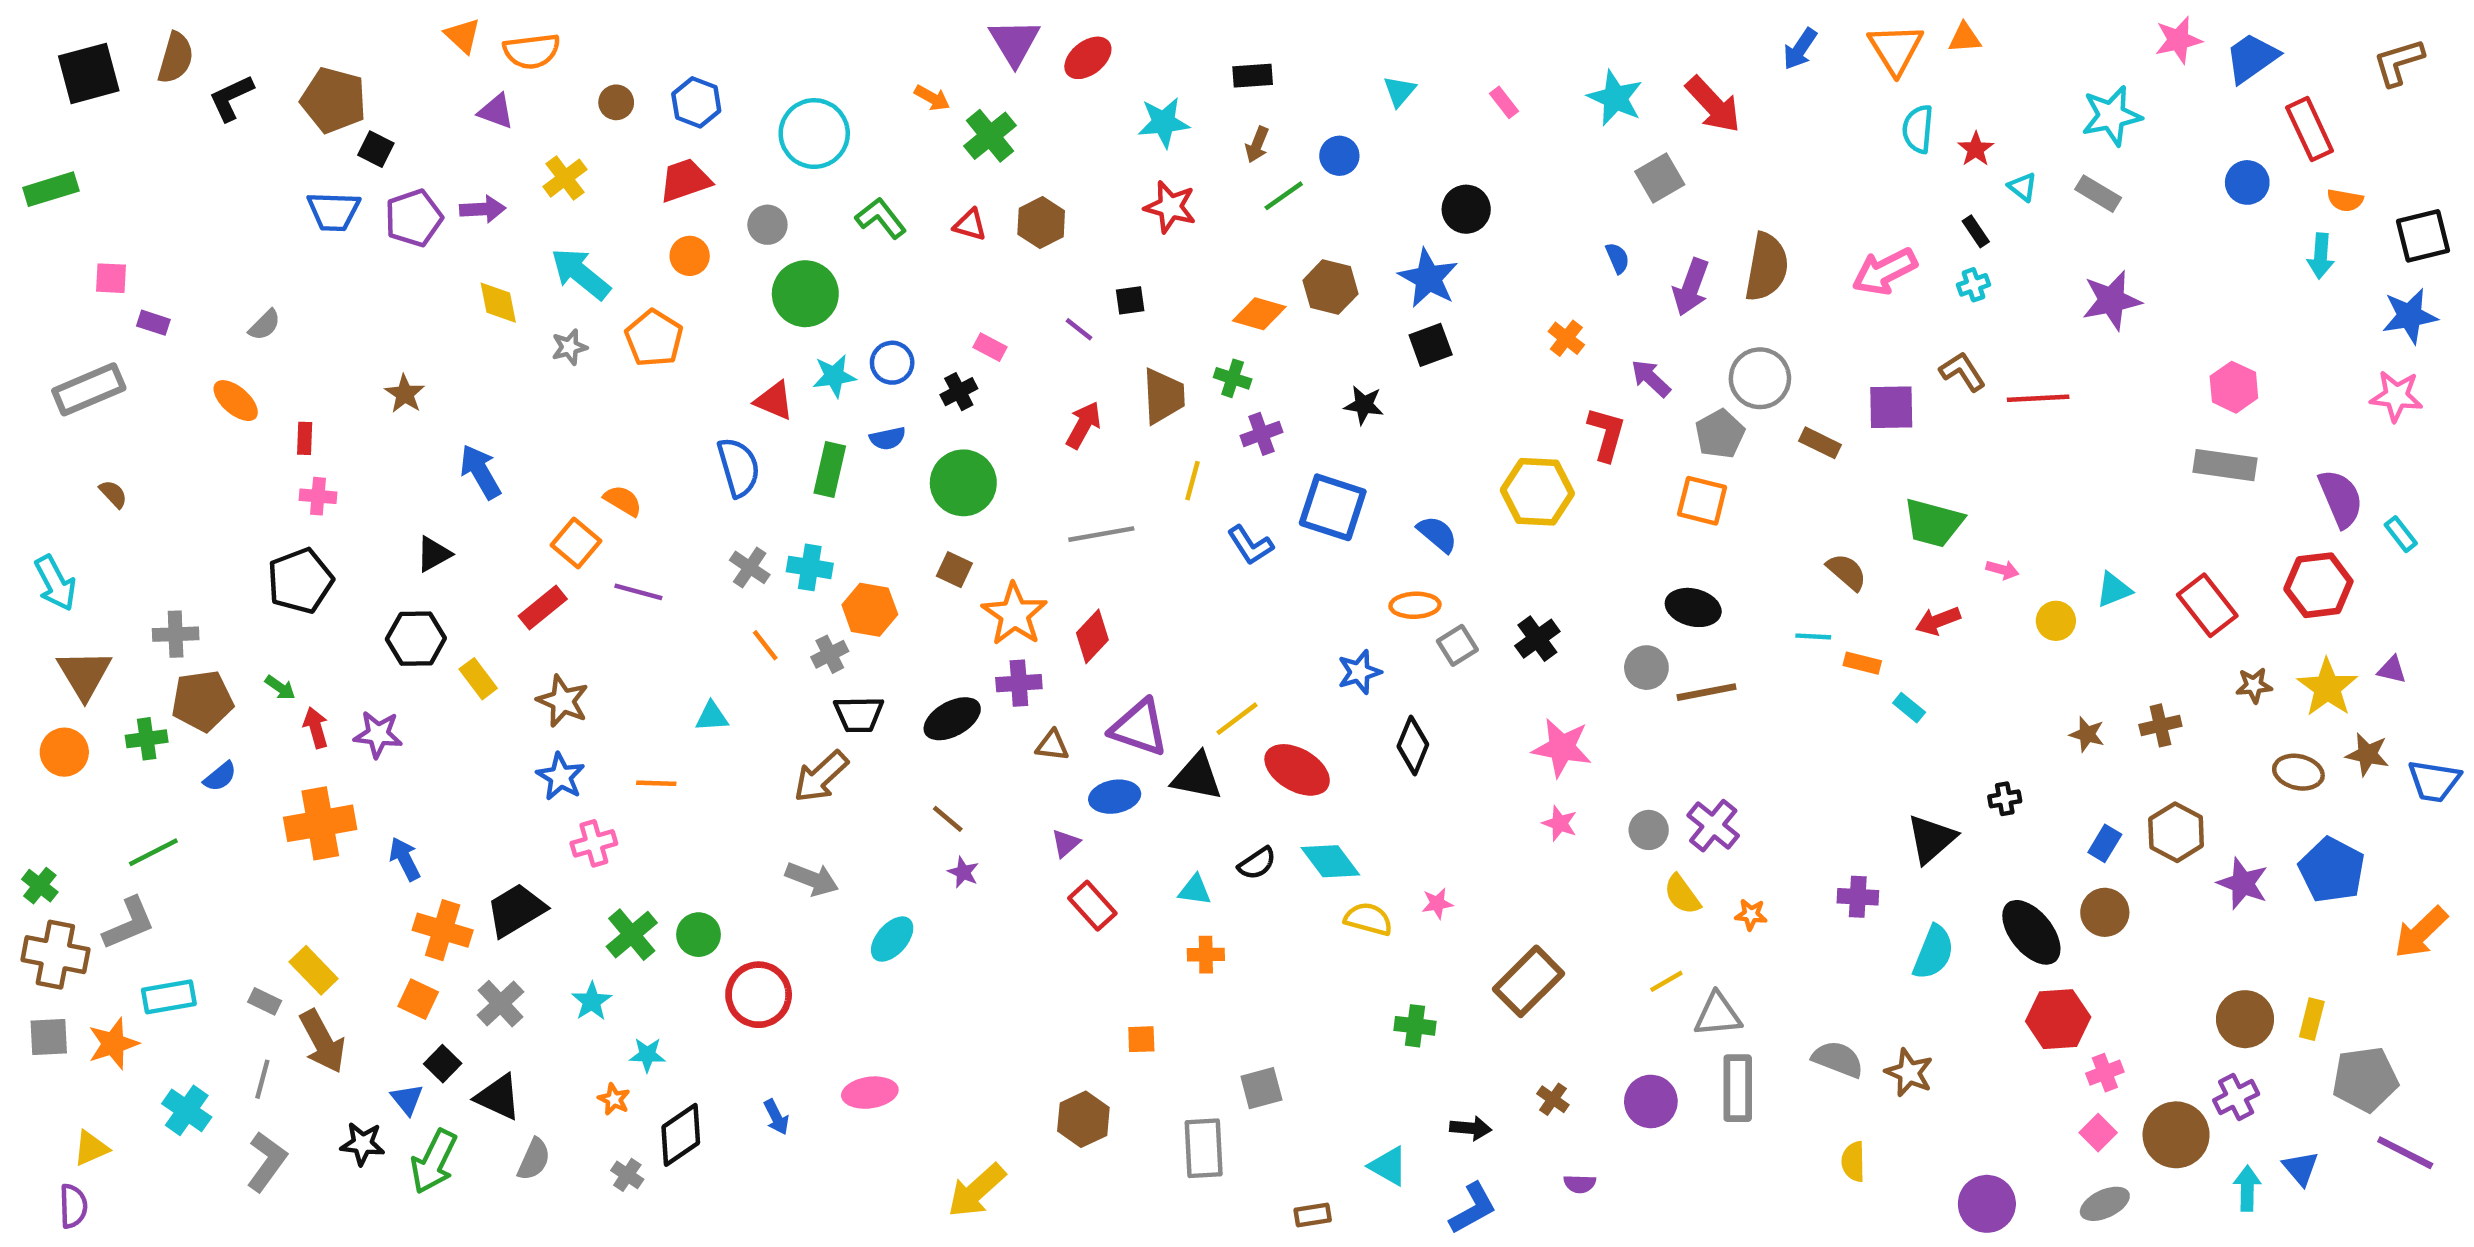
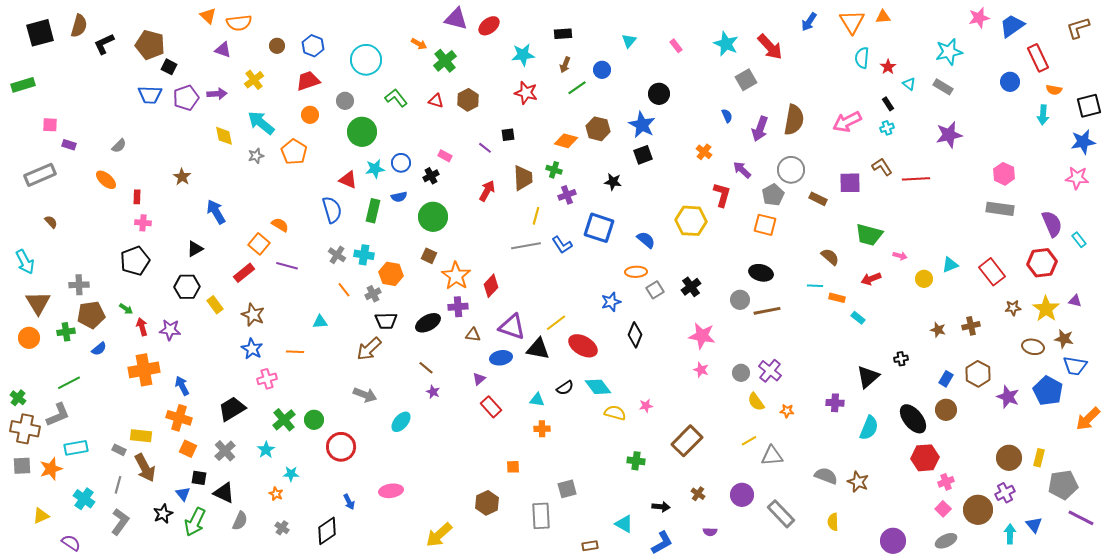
purple triangle: (1014, 42) -> (456, 19), turned -45
gray line: (1101, 534) -> (526, 246), moved
blue trapezoid: (2434, 781) -> (1075, 366), moved
orange cross: (443, 930) -> (179, 418), moved
yellow rectangle: (314, 970) -> (141, 436), turned -40
black square: (443, 1064) -> (199, 478), turned -35
gray rectangle: (1738, 1088) -> (781, 514), moved, turned -44
black diamond: (681, 1135) -> (327, 531), moved
black star: (362, 1144) -> (163, 514), turned -30
purple semicircle: (73, 1206) -> (71, 543), moved, turned -54

